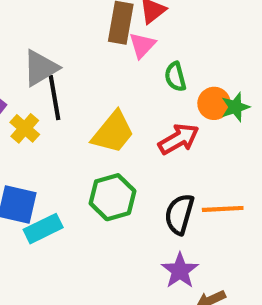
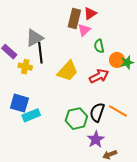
yellow cross: (25, 128) -> (25, 67), turned -32
green hexagon: (113, 197) -> (76, 119), moved
orange line: (223, 209) -> (118, 111), turned 30

